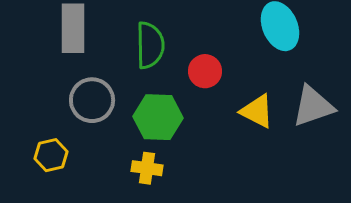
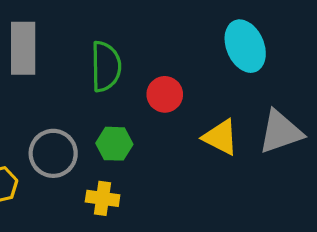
gray circle: (92, 100) -> (53, 153), moved
green hexagon: (158, 117) -> (114, 144), size x0.7

